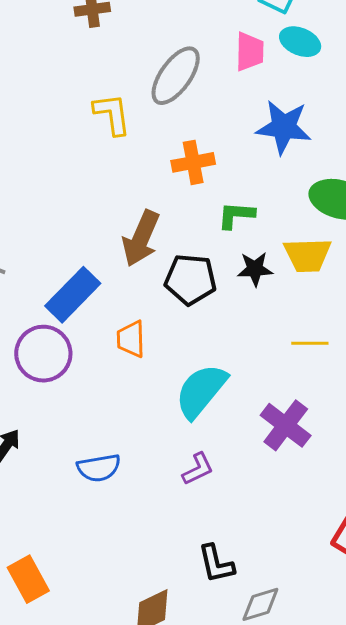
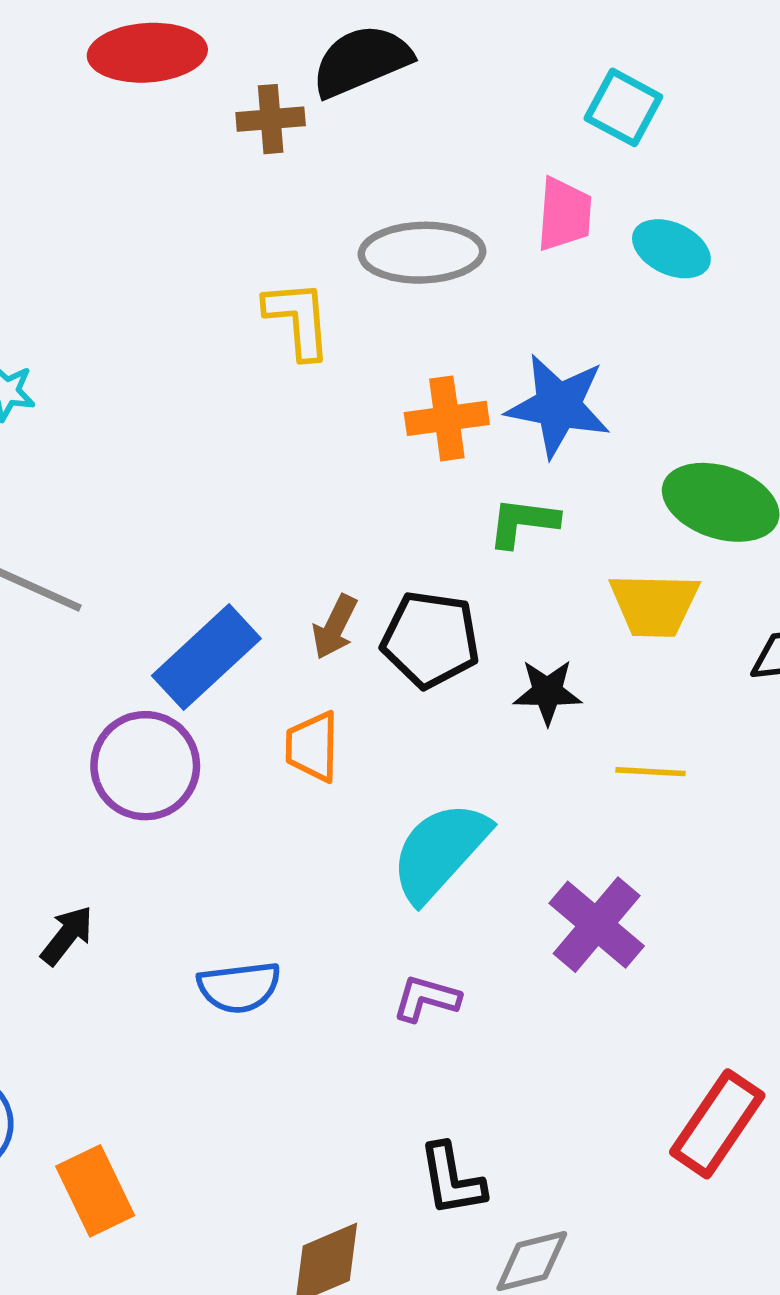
cyan ellipse: (300, 42) -> (671, 249), moved
gray ellipse: (176, 76) -> (422, 253), turned 50
blue star: (284, 127) -> (558, 406), moved
brown arrow: (141, 238) -> (335, 627), moved, size x0.6
black star: (255, 269) -> (547, 692), moved
purple L-shape: (198, 469) -> (426, 999), turned -141

